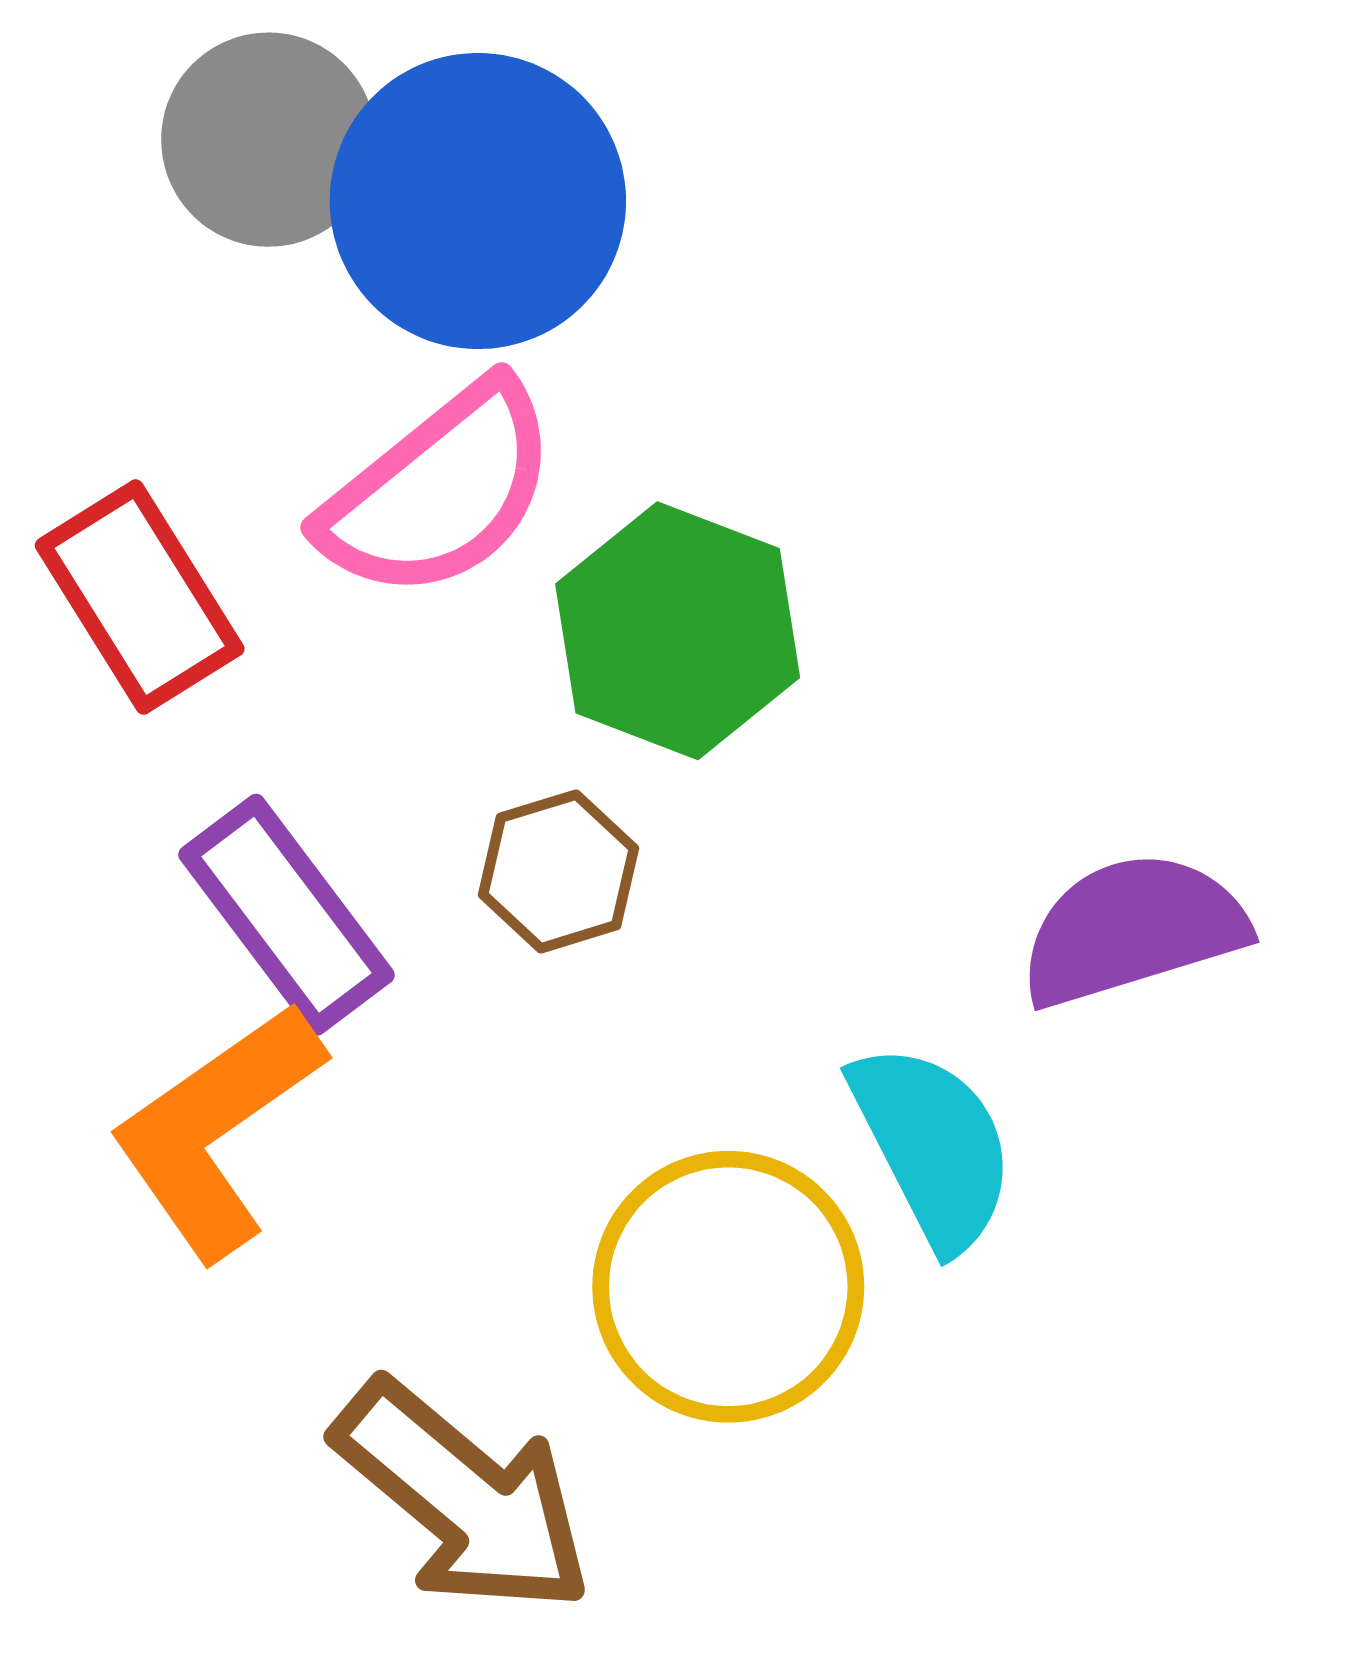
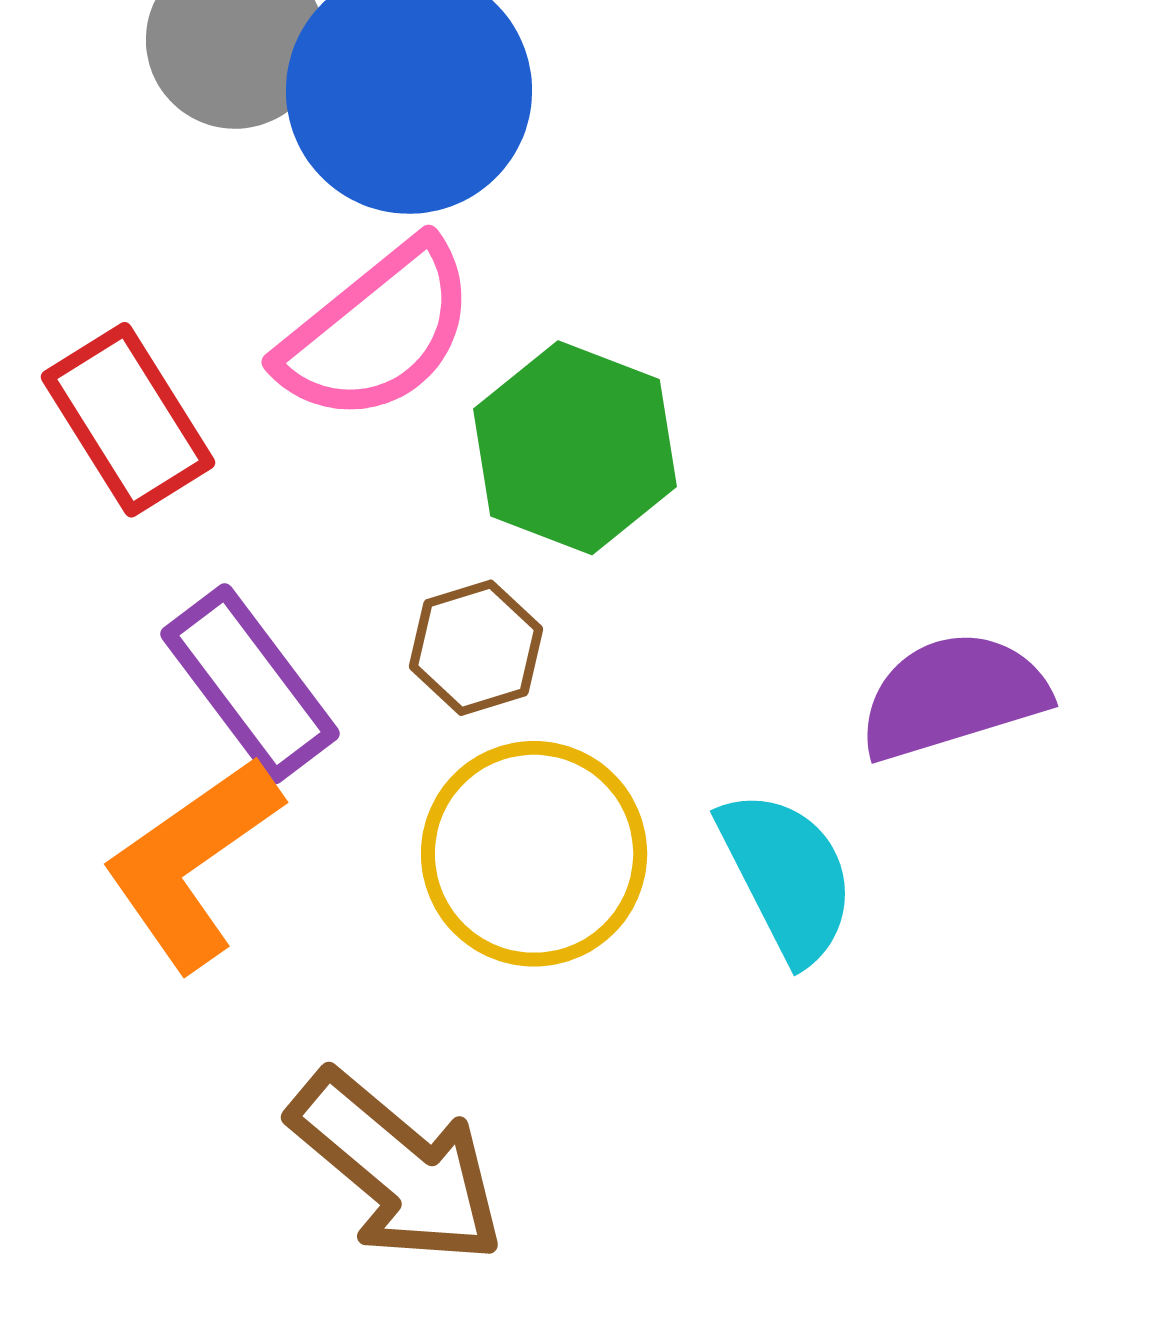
yellow circle: (728, 1287) -> (534, 854), moved

